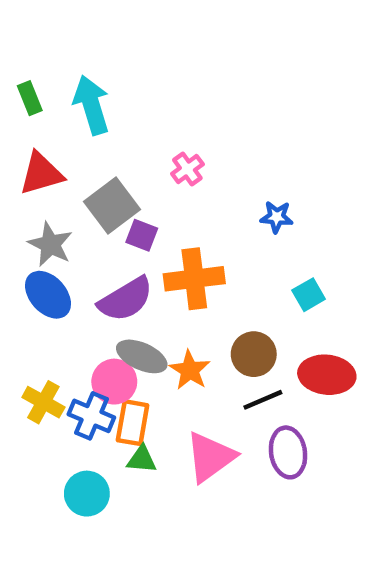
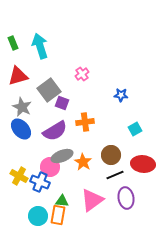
orange cross: (194, 279) -> (85, 122), size x0.7
gray ellipse: (142, 356) -> (62, 156), turned -45
orange rectangle: (133, 423) -> (58, 215), moved

